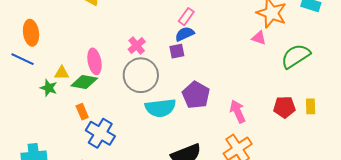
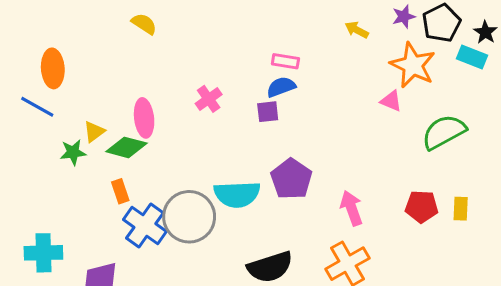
pink rectangle: (186, 17) -> (285, 61), turned 60
yellow triangle: (62, 73) -> (94, 132), turned -42
gray circle: (141, 75) -> (189, 217), moved
green star: (49, 88) -> (73, 152), turned -30

